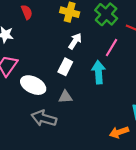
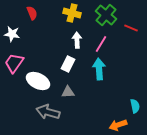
white arrow: (75, 41) -> (77, 40), turned -35
pink line: (111, 48) -> (101, 44), moved

